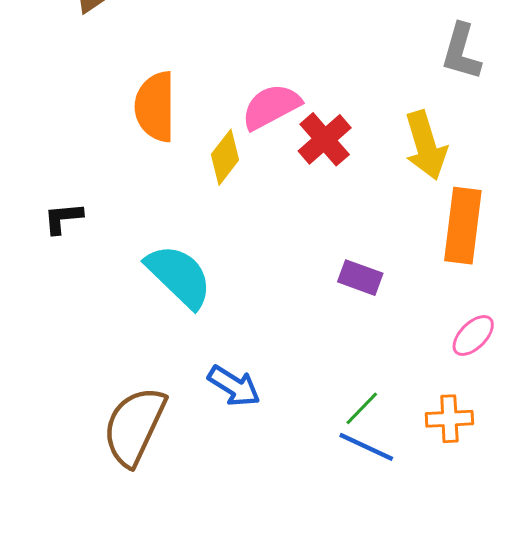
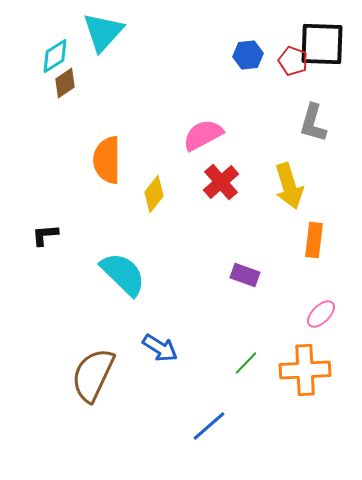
pink semicircle: (271, 107) -> (203, 135), moved
orange rectangle: (463, 226) -> (314, 240), size x0.7
orange cross: (449, 419) -> (305, 370), size x1.6
blue line: (366, 447) -> (209, 426), moved, turned -66

